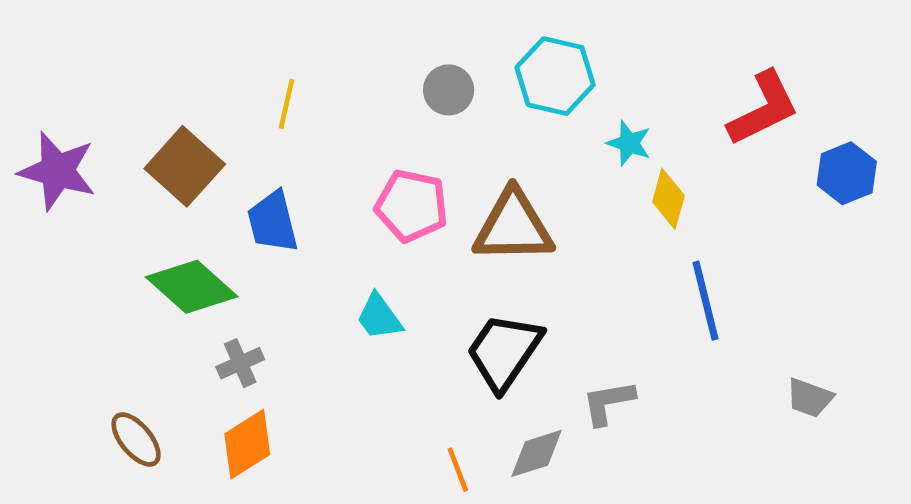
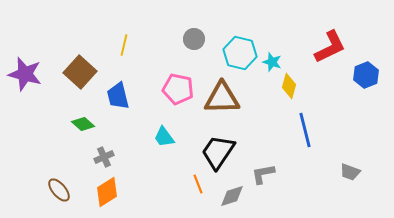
cyan hexagon: (555, 76) -> (240, 53), moved
green diamond: (192, 287) -> (83, 124), size x0.6
orange line: (458, 470) -> (198, 184), moved

